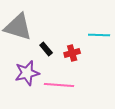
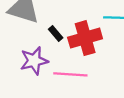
red cross: (72, 53) -> (85, 38), size x1.8

